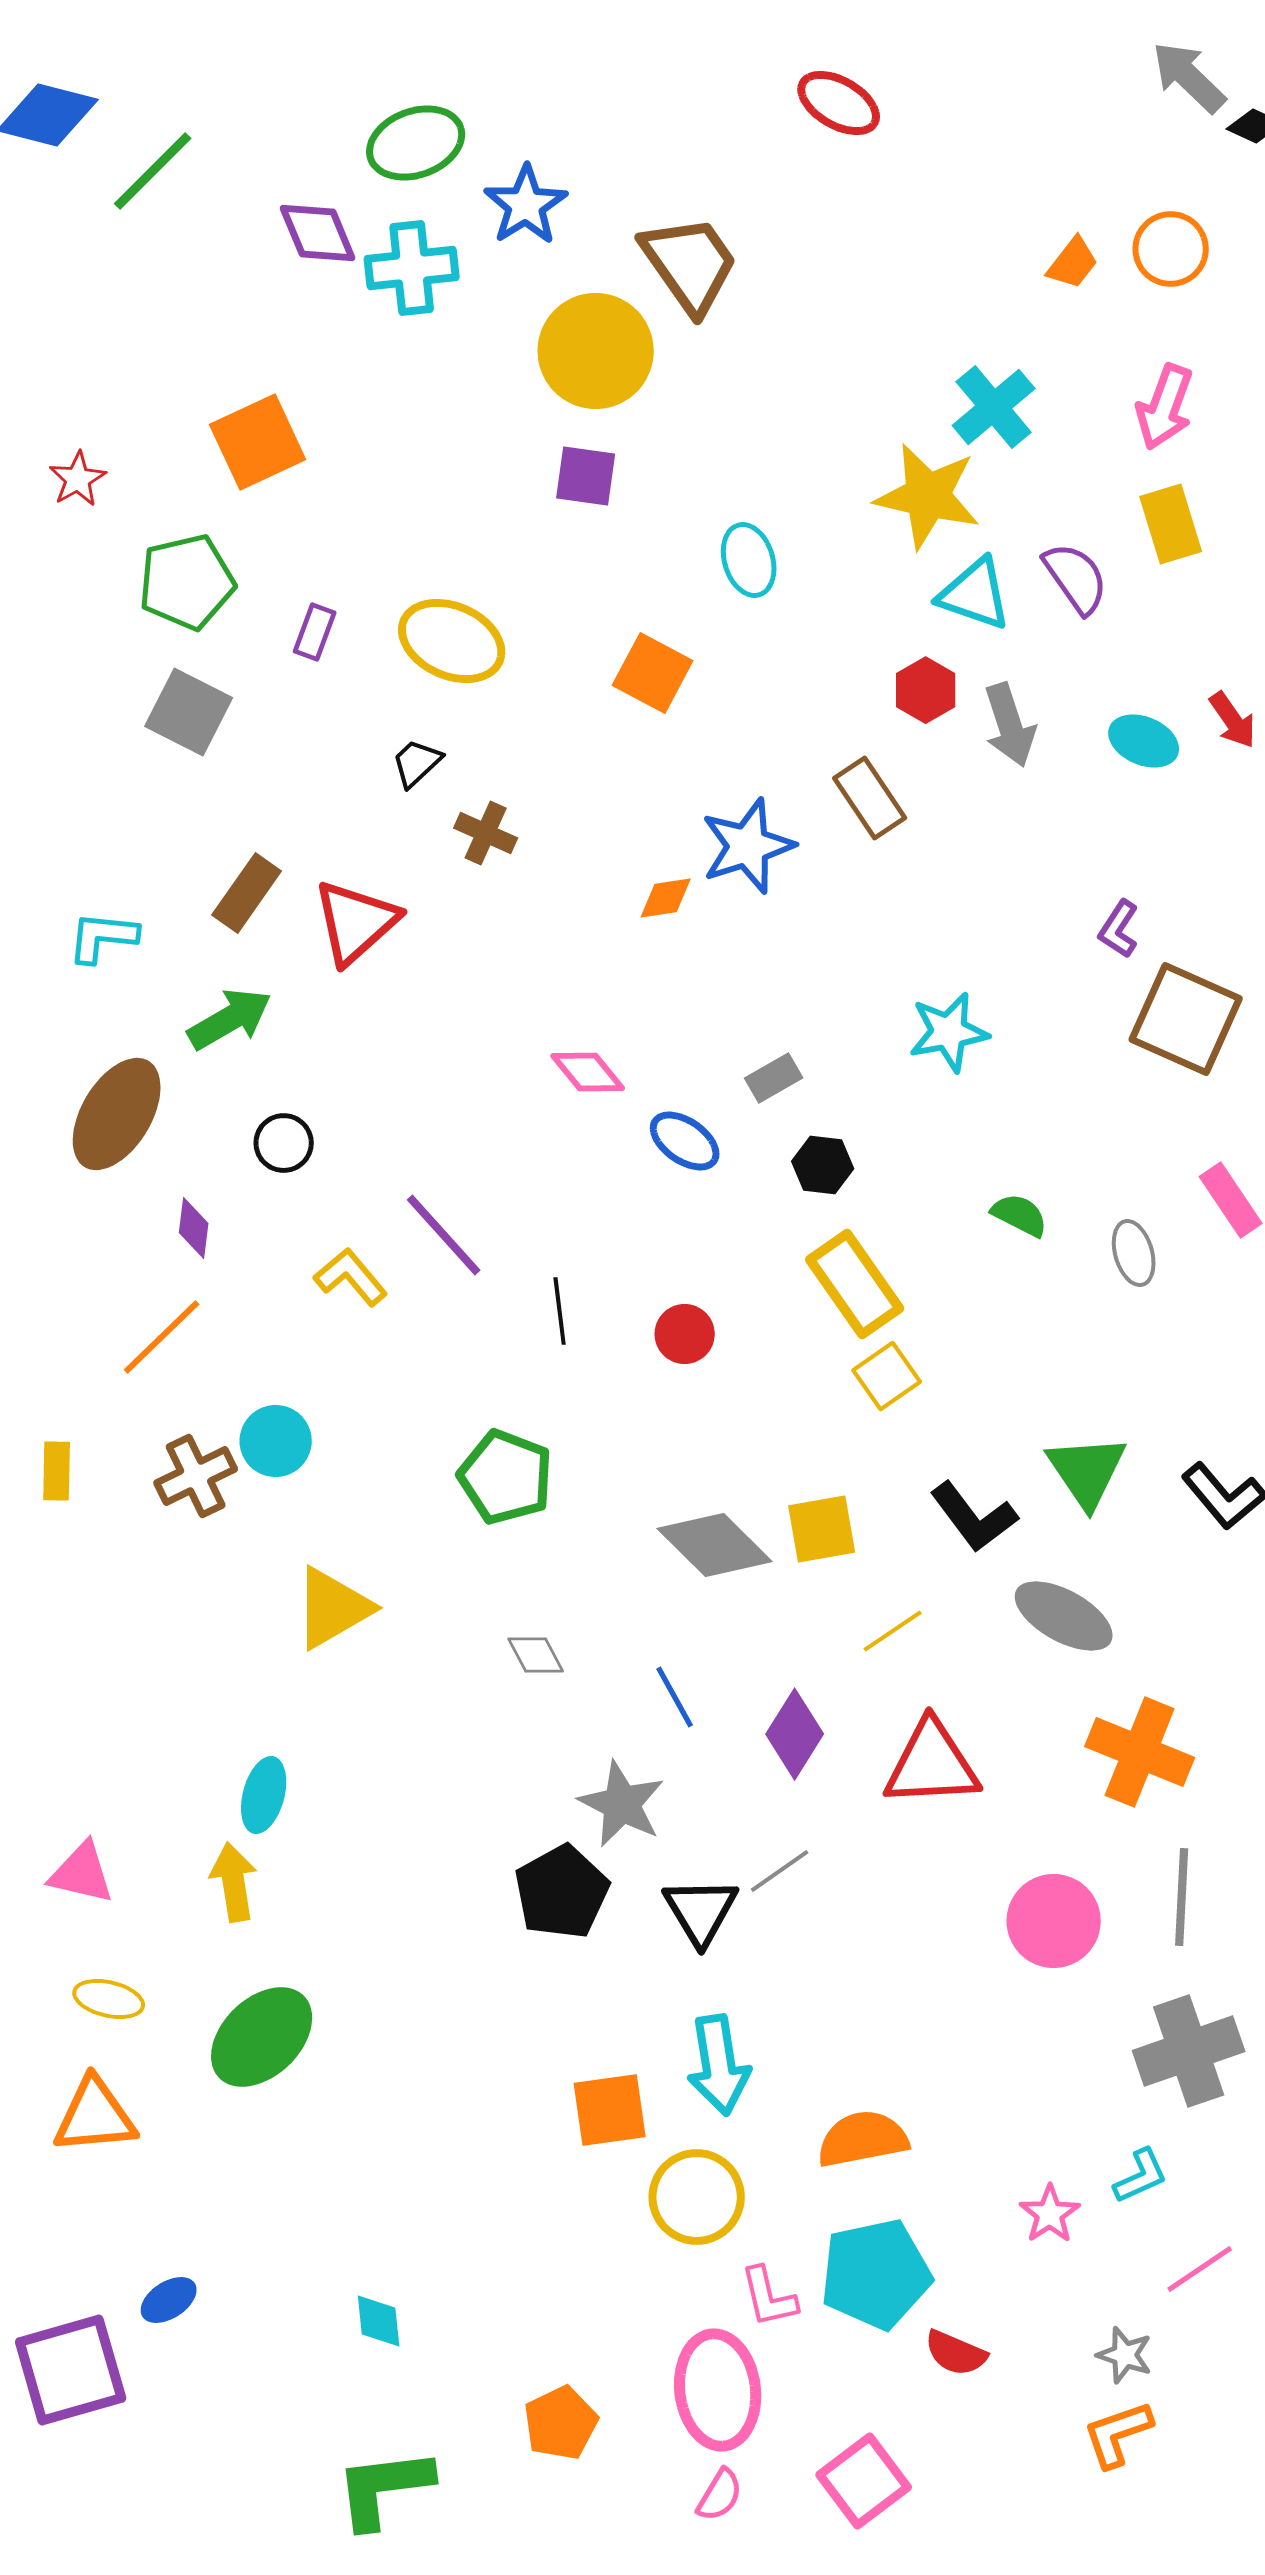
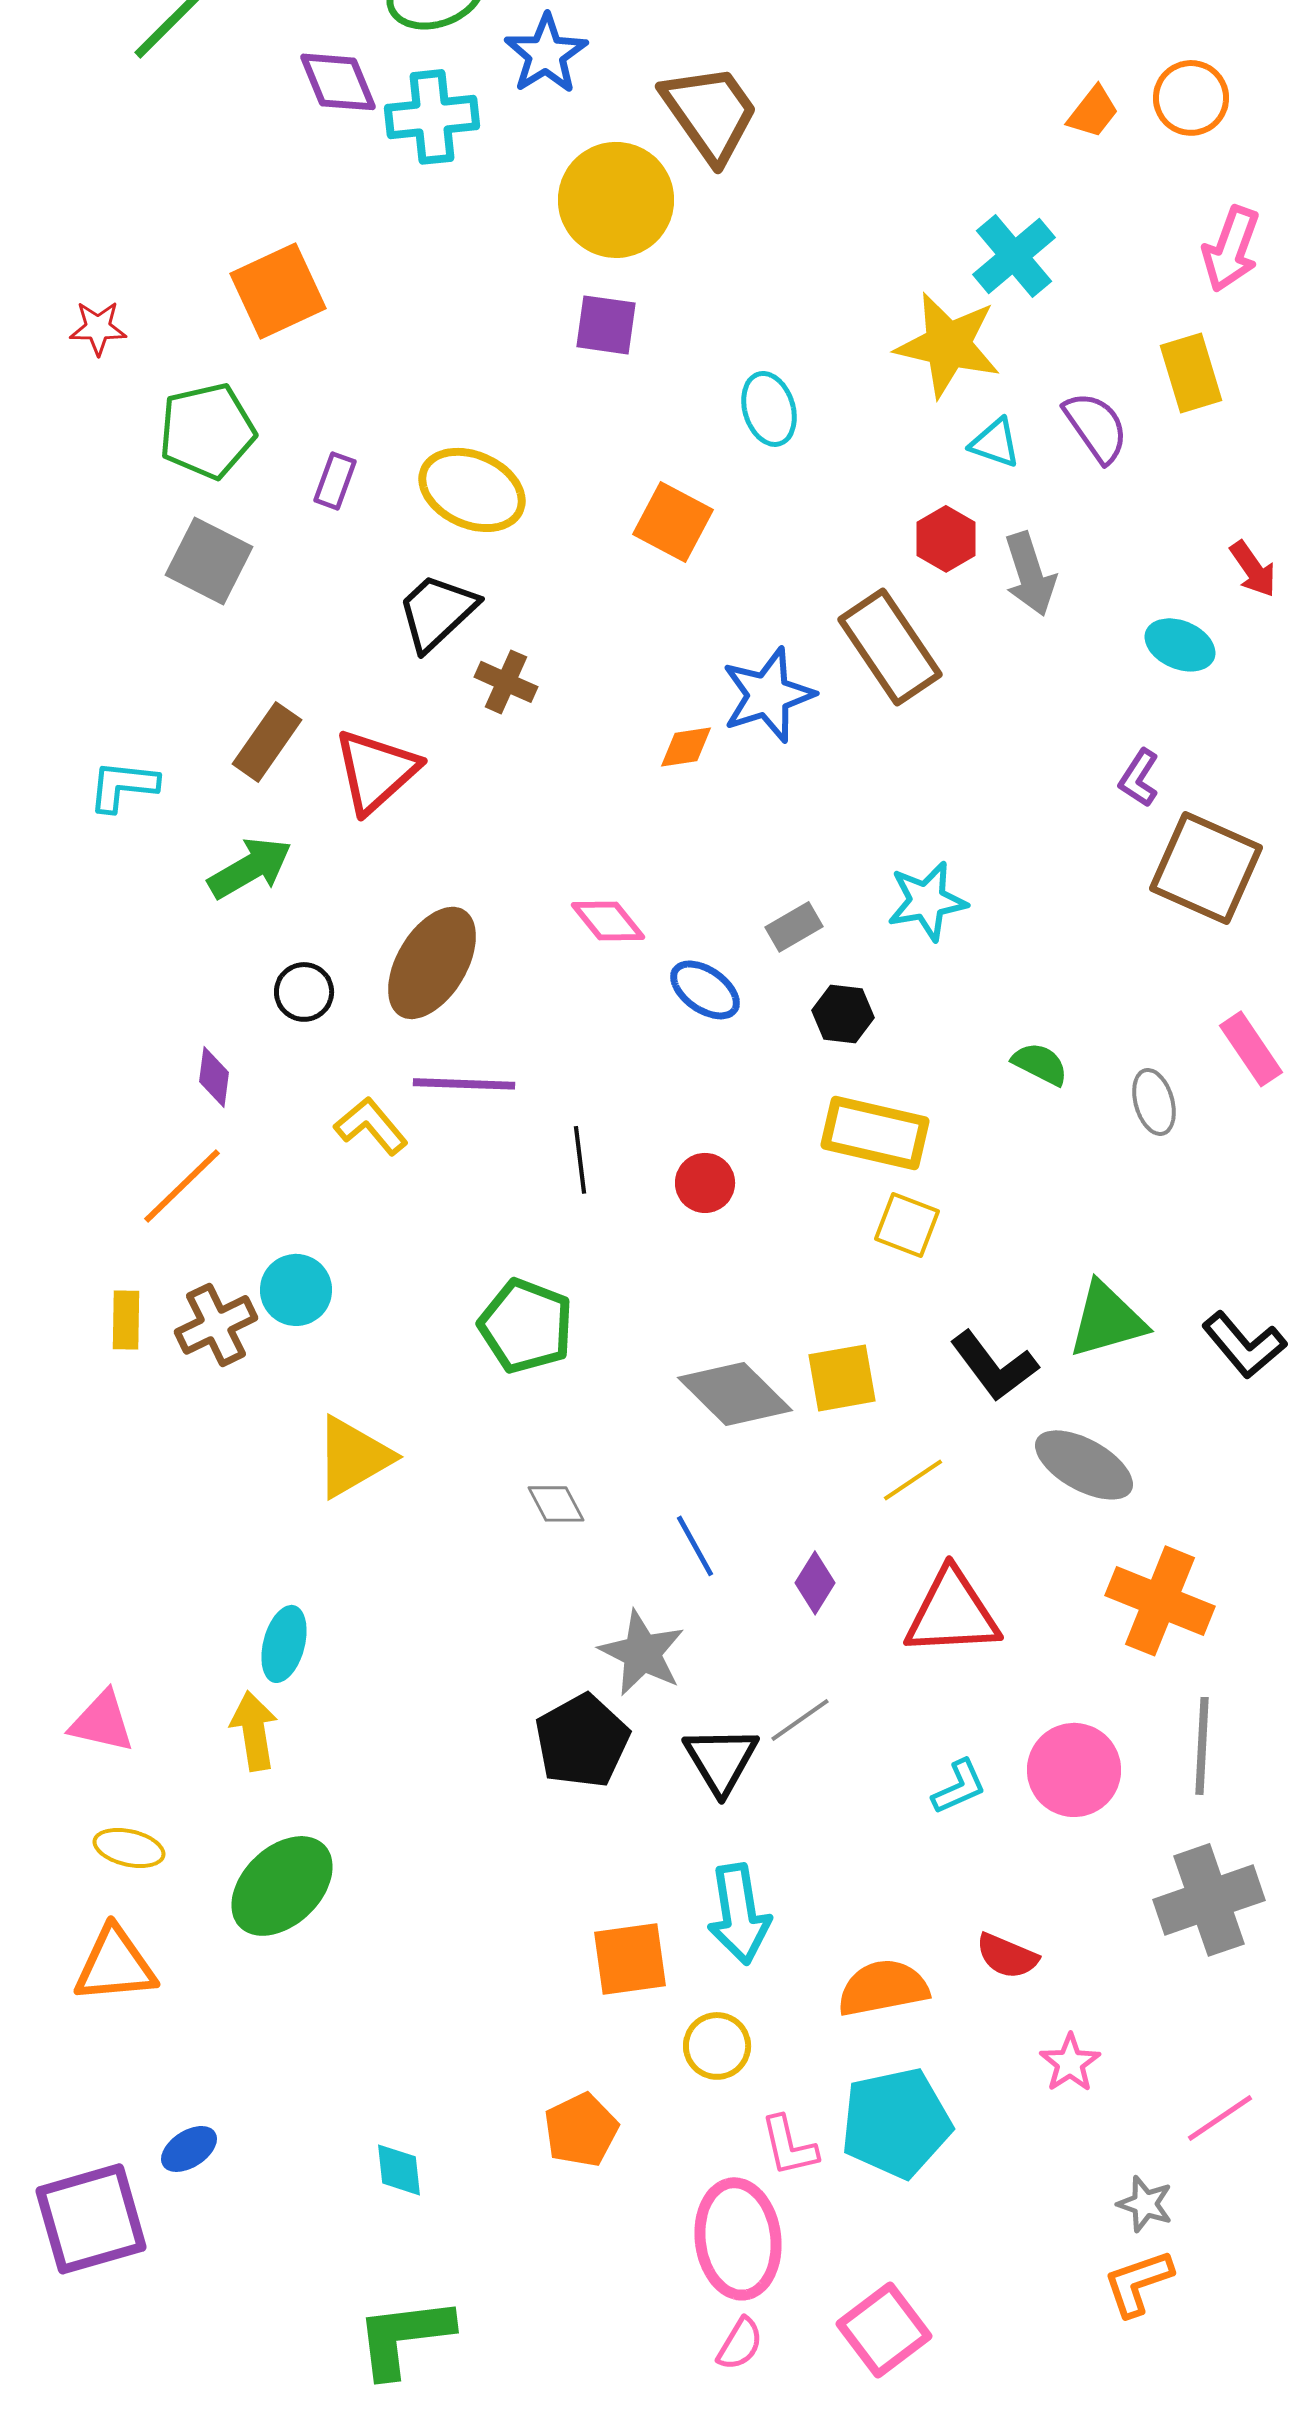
pink arrow: (1165, 407) -> (1231, 249), moved
red star: (78, 479) -> (98, 328), turned 30
cyan triangle: (975, 594) -> (995, 443), size x0.7
cyan ellipse: (1144, 741) -> (1180, 645), moved
black trapezoid: (417, 763) -> (437, 612), size x1.6
brown rectangle: (870, 798) -> (890, 647), size x1.4
cyan star: (949, 1032) -> (927, 901), moved
brown ellipse: (117, 1114) -> (432, 963), moved
purple line: (444, 1235) -> (464, 1084), turned -46
yellow rectangle: (855, 1284) -> (875, 1133), turned -42
yellow square: (887, 1376) -> (907, 1225), turned -34
yellow rectangle: (57, 1471) -> (126, 1320), moved
green triangle: (1087, 1471) -> (1107, 1320), turned 48
purple diamond: (795, 1734) -> (815, 1583), size x0.7
cyan L-shape: (1141, 2176) -> (959, 1787), moved
yellow circle: (697, 2197) -> (717, 2046), size x0.7
red semicircle: (956, 2353) -> (1007, 1956), moved
orange pentagon: (561, 2423) -> (581, 2130), moved

